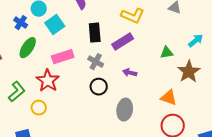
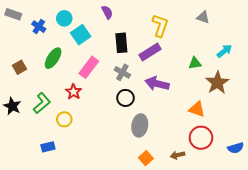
yellow L-shape: (133, 16) -> (160, 26), turned -95
blue cross: (21, 23) -> (39, 27), moved
pink rectangle: (63, 57) -> (89, 67), turned -35
purple arrow: (130, 73) -> (157, 84), size x1.6
red star: (48, 81) -> (73, 92), size x0.7
gray ellipse: (125, 110) -> (140, 125), moved

